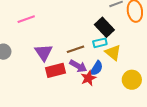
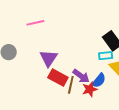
brown line: (75, 49) -> (71, 85), moved, turned -66
red rectangle: (55, 70) -> (58, 77), turned 36

